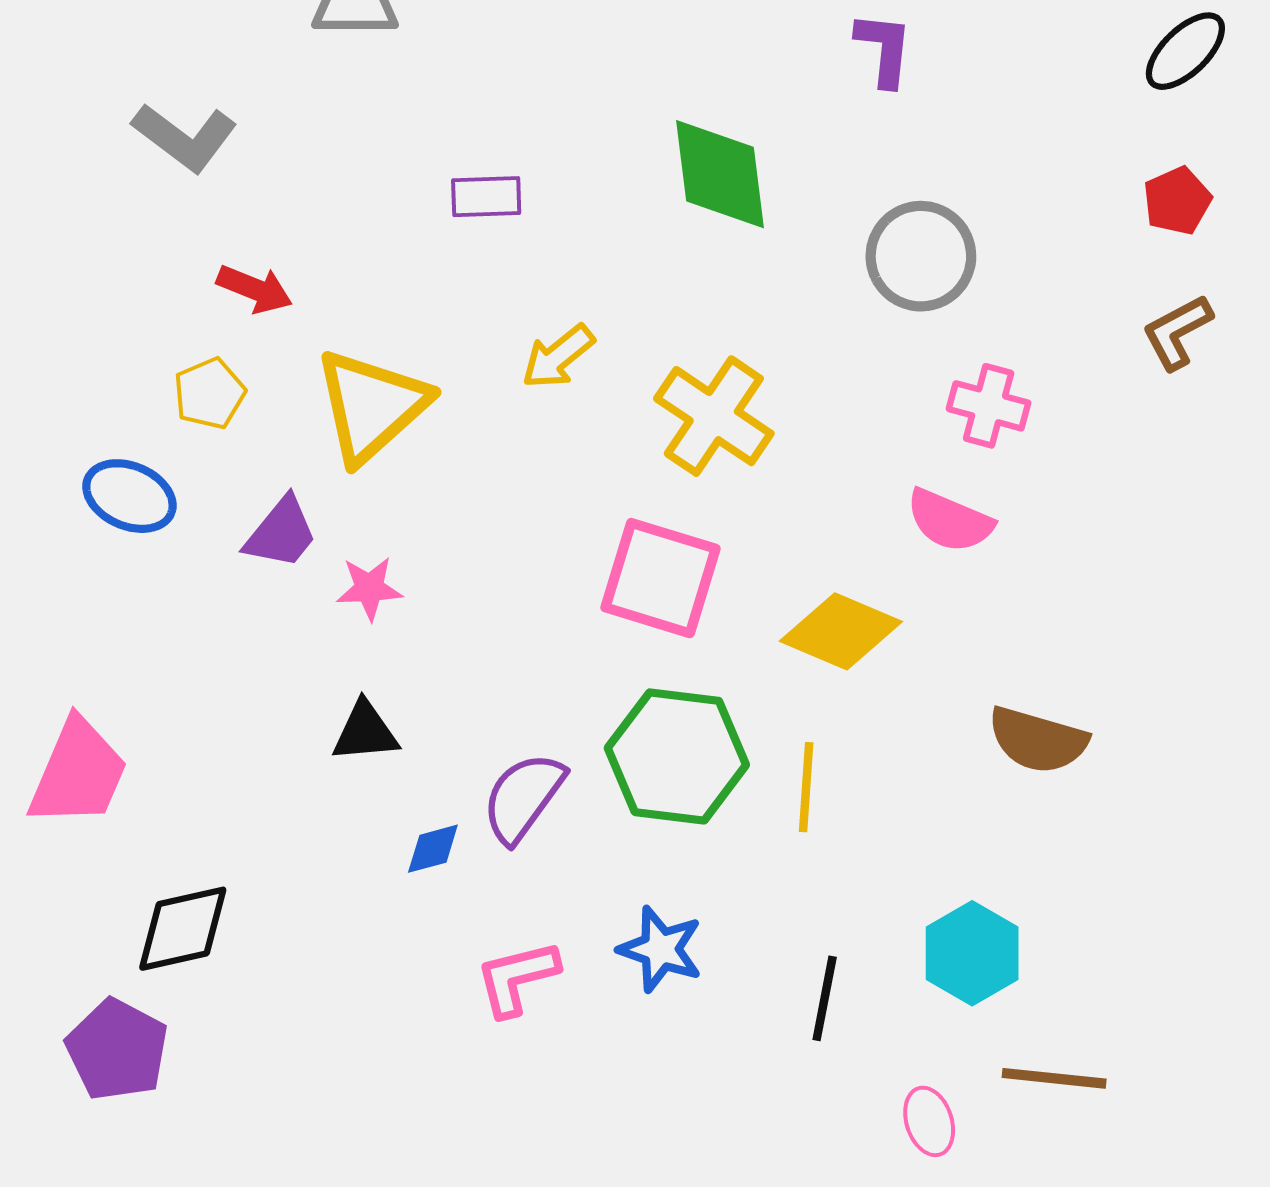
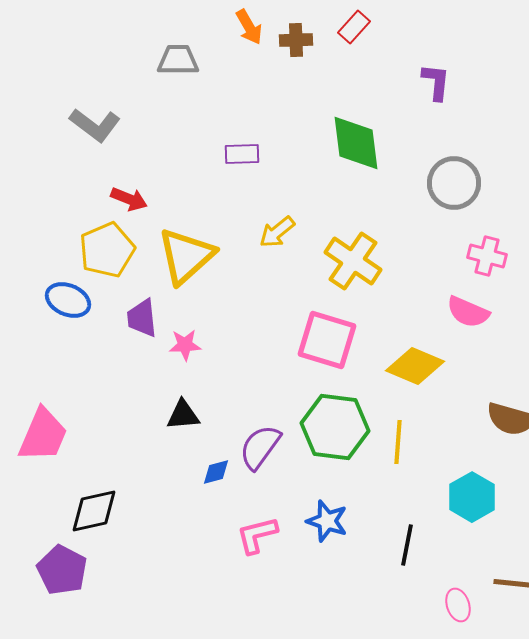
yellow pentagon: (209, 394) -> (107, 250), size x1.6
purple trapezoid: (281, 533) -> (142, 318), turned 135
cyan hexagon: (972, 953) -> (472, 497), moved

